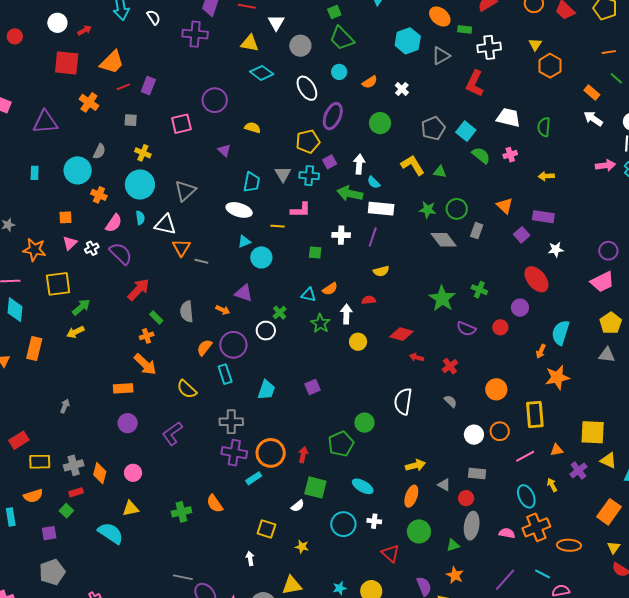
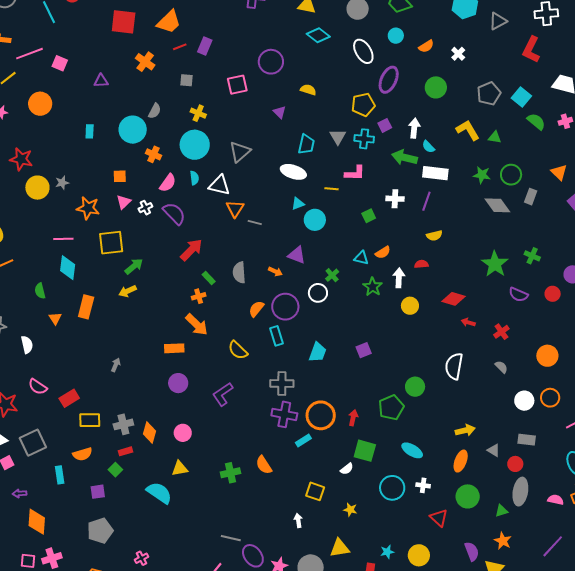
purple triangle: (45, 122) -> (101, 81), size x0.6
green square: (315, 253) -> (369, 216), turned -32

